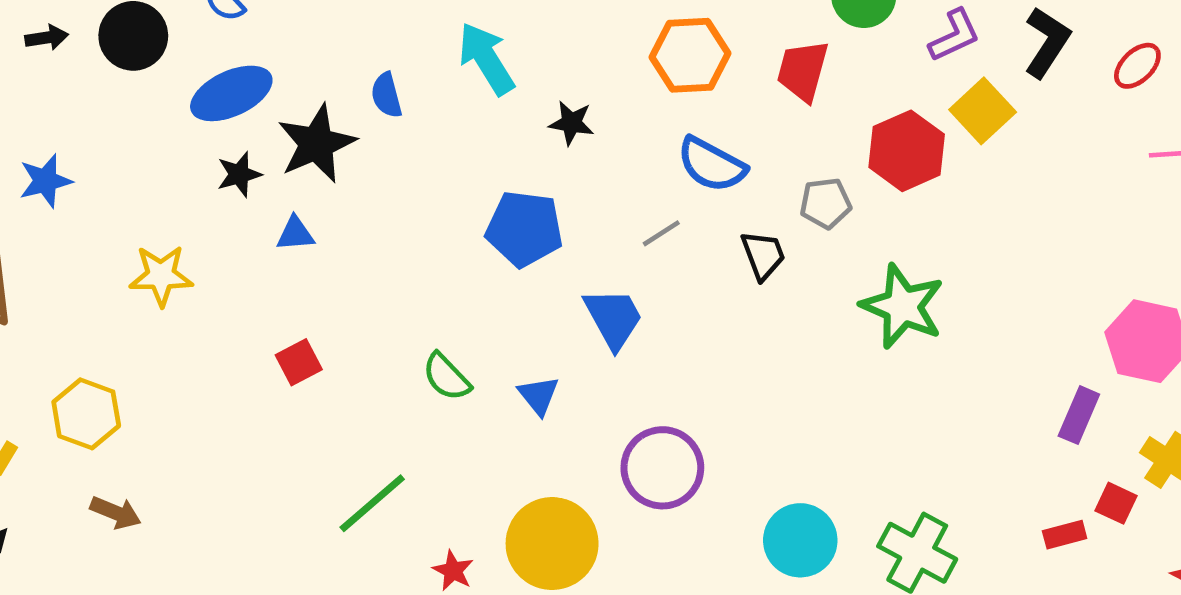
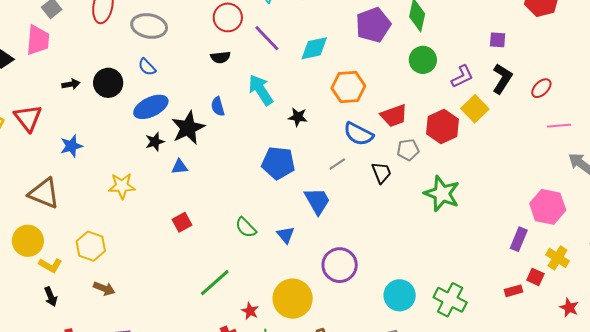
red trapezoid: (803, 71) -> (394, 116), moved, turned -124

